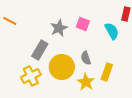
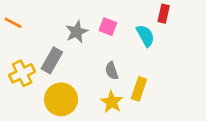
yellow circle: (62, 67) -> (61, 99), moved
yellow cross: (31, 76) -> (22, 73), moved

